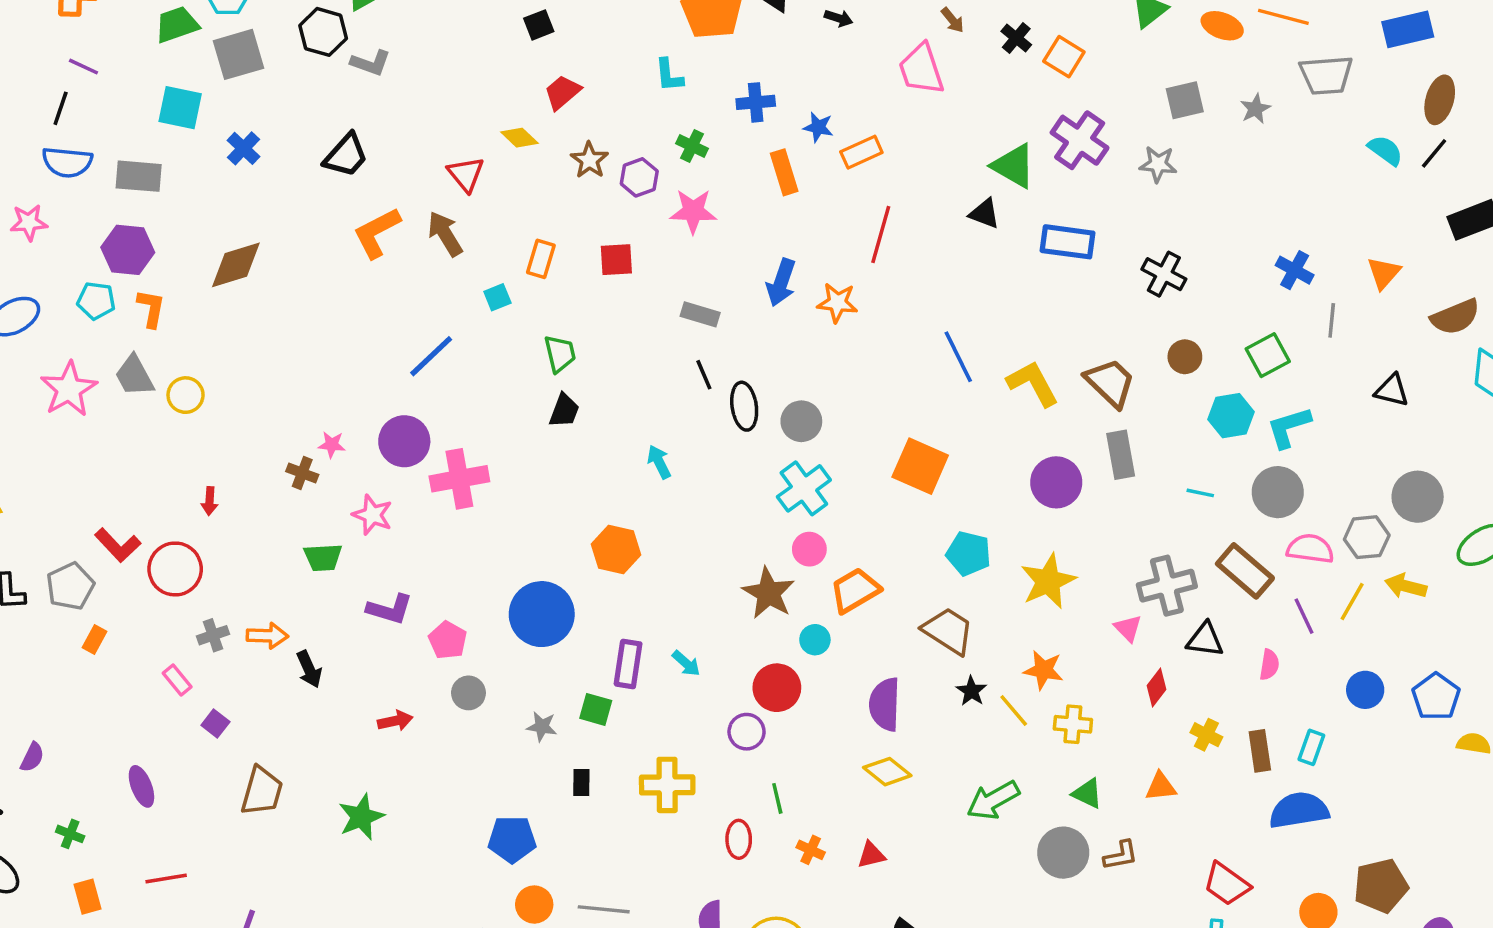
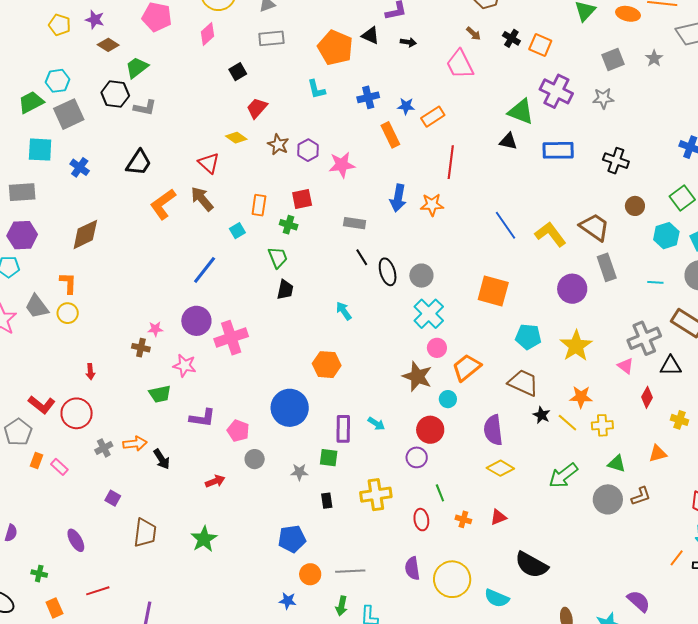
green cross: (692, 146) -> (289, 225), moved
orange L-shape: (151, 308) -> (68, 283), moved
pink rectangle: (177, 680) -> (59, 467), moved

